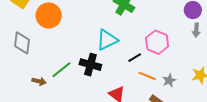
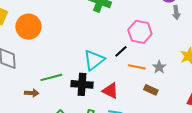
cyan triangle: (107, 40) -> (94, 60), moved
black cross: (90, 65) -> (82, 84), moved
green line: (61, 70) -> (51, 77), turned 35

